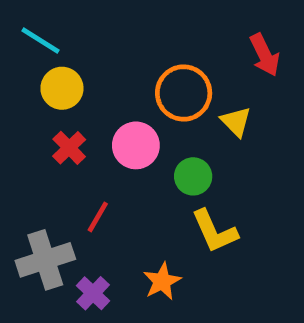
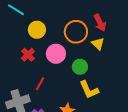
red arrow: (265, 55) -> (100, 23), moved
yellow circle: (62, 88) -> (37, 30), moved

